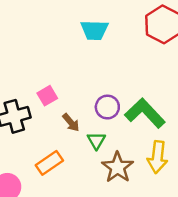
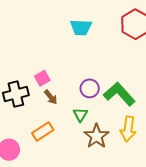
brown arrow: (71, 122) -> (51, 97), moved

